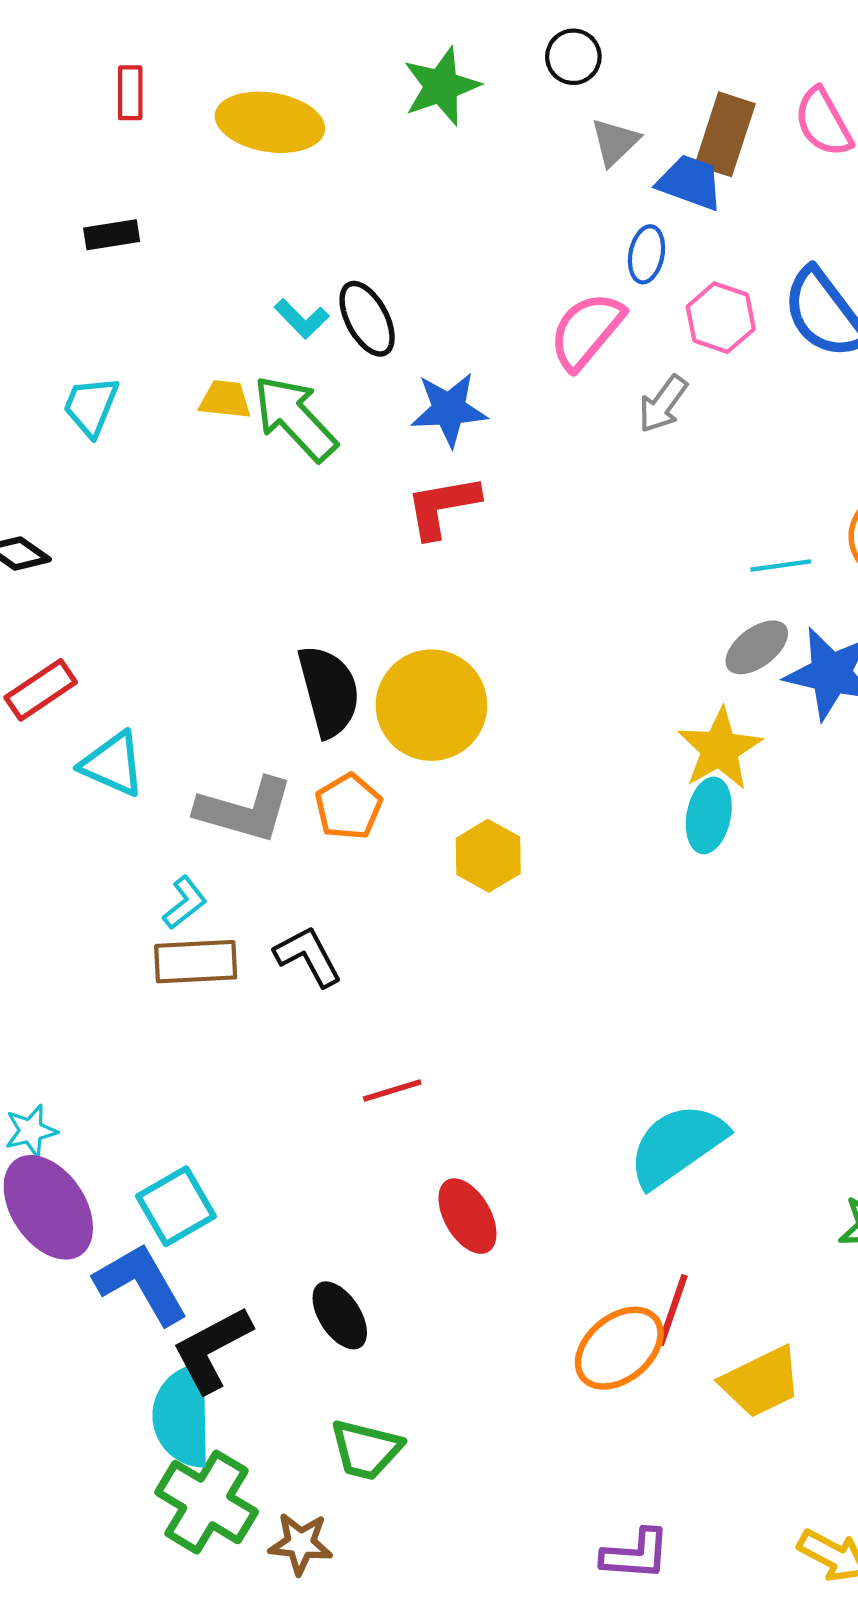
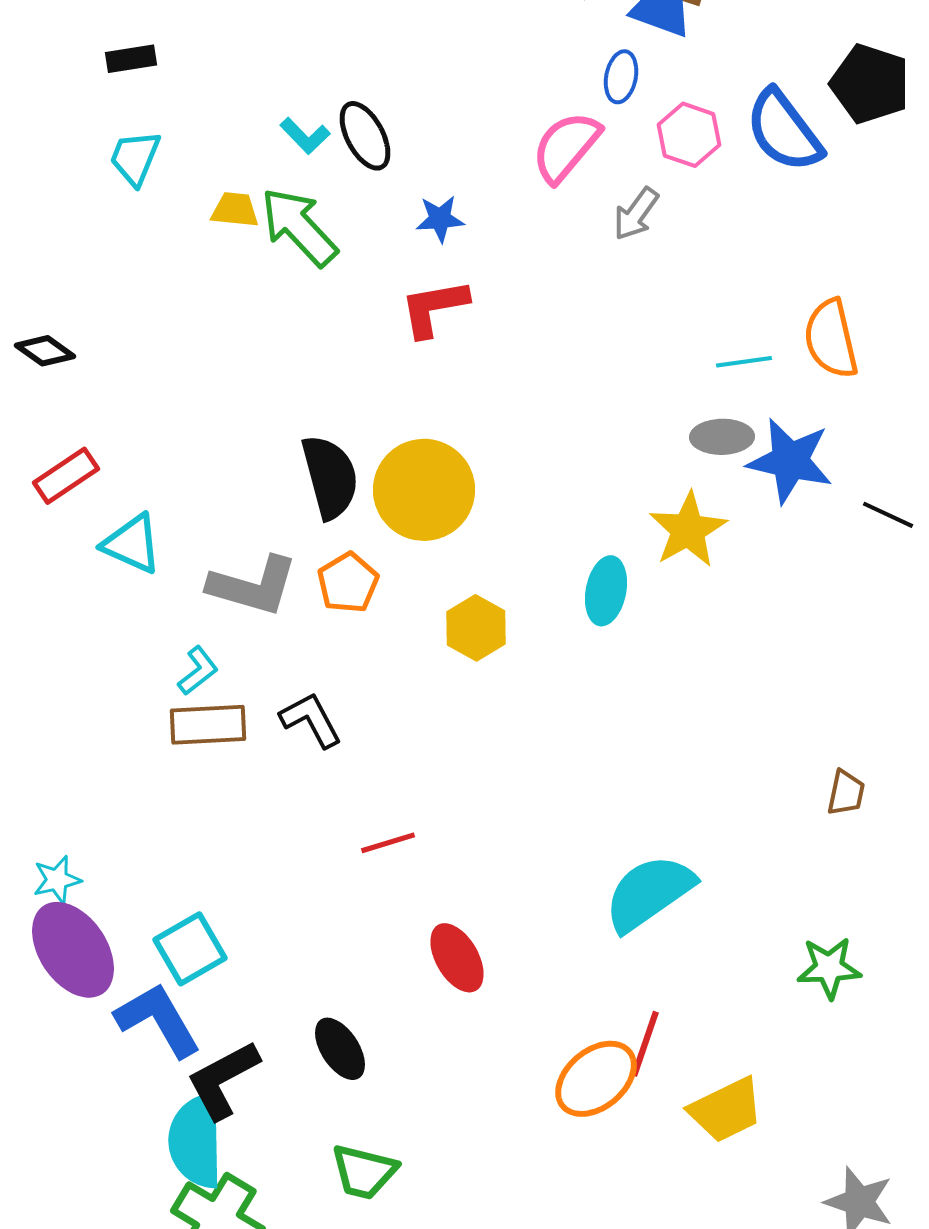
cyan trapezoid: (91, 406) -> (135, 158), moved
blue star: (449, 409) -> (440, 219), size x0.7
gray ellipse: (757, 647) -> (722, 437), turned 36
cyan ellipse: (709, 815) -> (606, 591), moved

